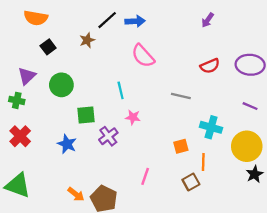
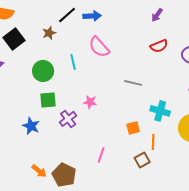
black square: (48, 47) -> (14, 39), size x1.5
red semicircle: (210, 66) -> (159, 46), moved
green circle: (61, 85) -> (43, 71), moved
cyan line: (121, 90) -> (73, 62), moved

